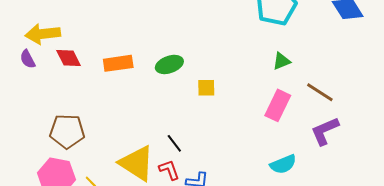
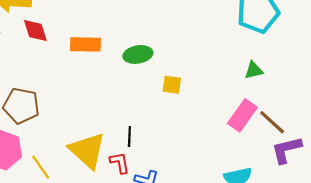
brown line: (320, 92) -> (272, 122), moved
black line: (174, 143) -> (129, 136), turned 30

